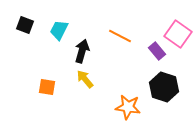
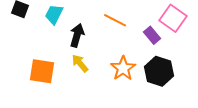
orange square: (47, 87) -> (42, 71), size x1.5
orange star: (128, 107) -> (123, 68), moved, turned 30

